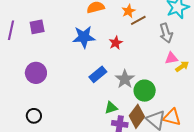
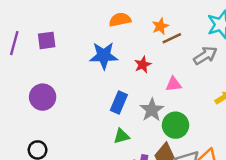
gray arrow: (166, 33) -> (205, 55), turned -108
pink triangle: (171, 58) -> (173, 84), moved
blue rectangle: (98, 74) -> (119, 103), turned -30
green triangle: (111, 108) -> (121, 136), moved

